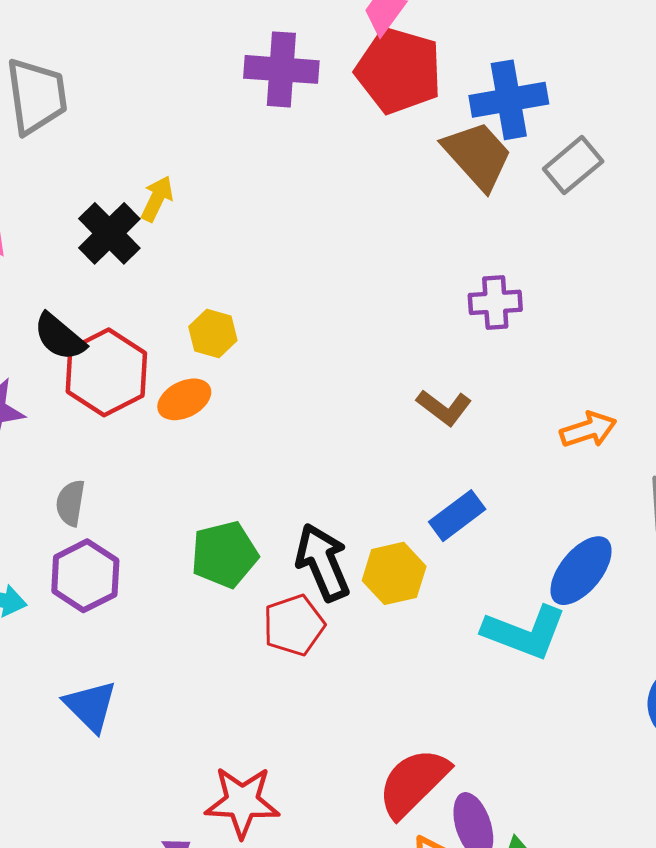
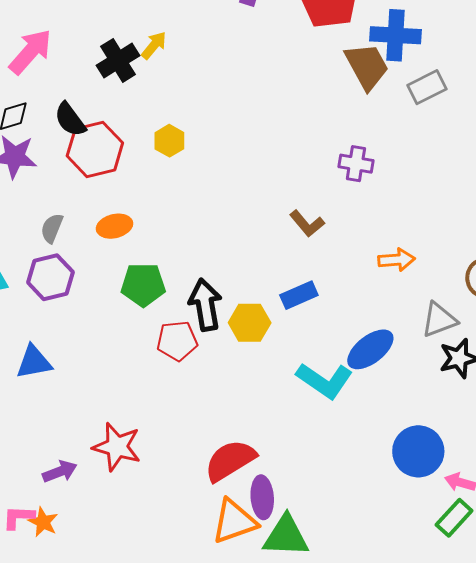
orange ellipse: (184, 399) -> (115, 226), moved
blue triangle: (90, 706) -> (34, 362), turned 51

